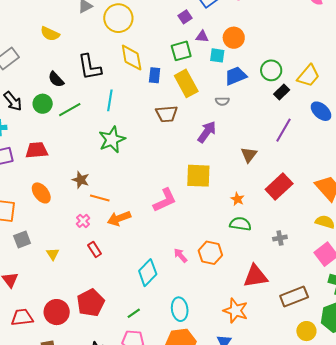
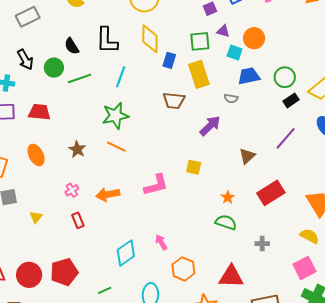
yellow square: (198, 176) -> (194, 167), size x0.6
orange line: (100, 198) -> (116, 147), moved
orange hexagon: (210, 253) -> (183, 269), moved

